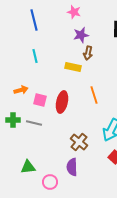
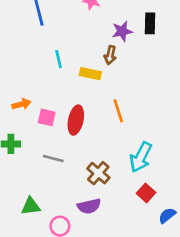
purple star: (81, 35) -> (122, 31), moved
cyan line: (35, 56) -> (59, 59), moved
gray line: (34, 123) -> (53, 158), moved
purple semicircle: (72, 167) -> (89, 206), turned -102

